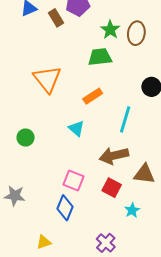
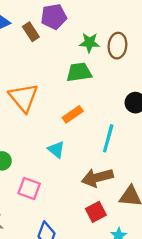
green star: (110, 30) -> (89, 43), turned -30
pink square: (73, 181) -> (29, 188), moved
red square: (112, 188) -> (96, 212), turned 36

